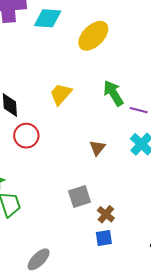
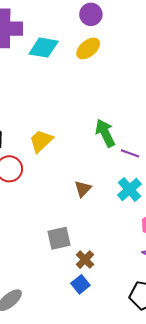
yellow ellipse: (93, 36) -> (88, 48), moved, size x0.7
yellow trapezoid: (61, 94) -> (41, 141), moved
blue square: (104, 238) -> (80, 284), turned -36

